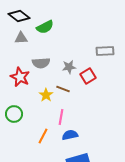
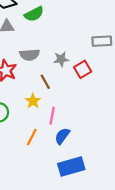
brown line: (63, 89) -> (45, 82), moved, turned 40
yellow star: (46, 95) -> (33, 101), moved
blue semicircle: (70, 135) -> (62, 136), turned -42

